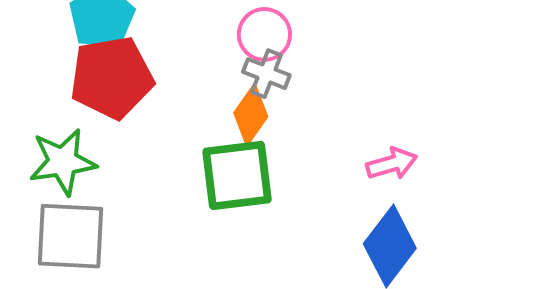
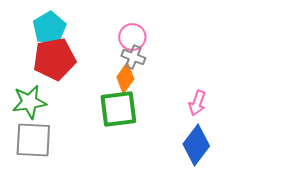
pink arrow: (392, 164) -> (197, 103), turned 125

